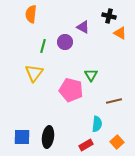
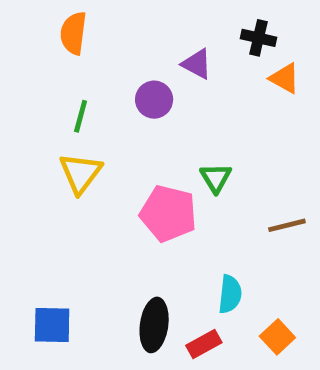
green line: (43, 46) -> (81, 116), moved
brown line: (114, 101) -> (287, 225), moved
black ellipse: (48, 137) -> (154, 325), moved

